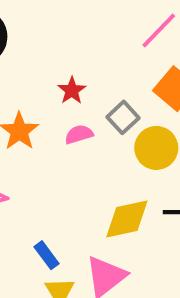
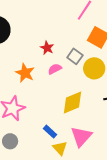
yellow diamond: (127, 219) -> (72, 102), moved

